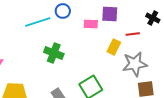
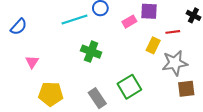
pink rectangle: (91, 24) -> (129, 22), turned -32

